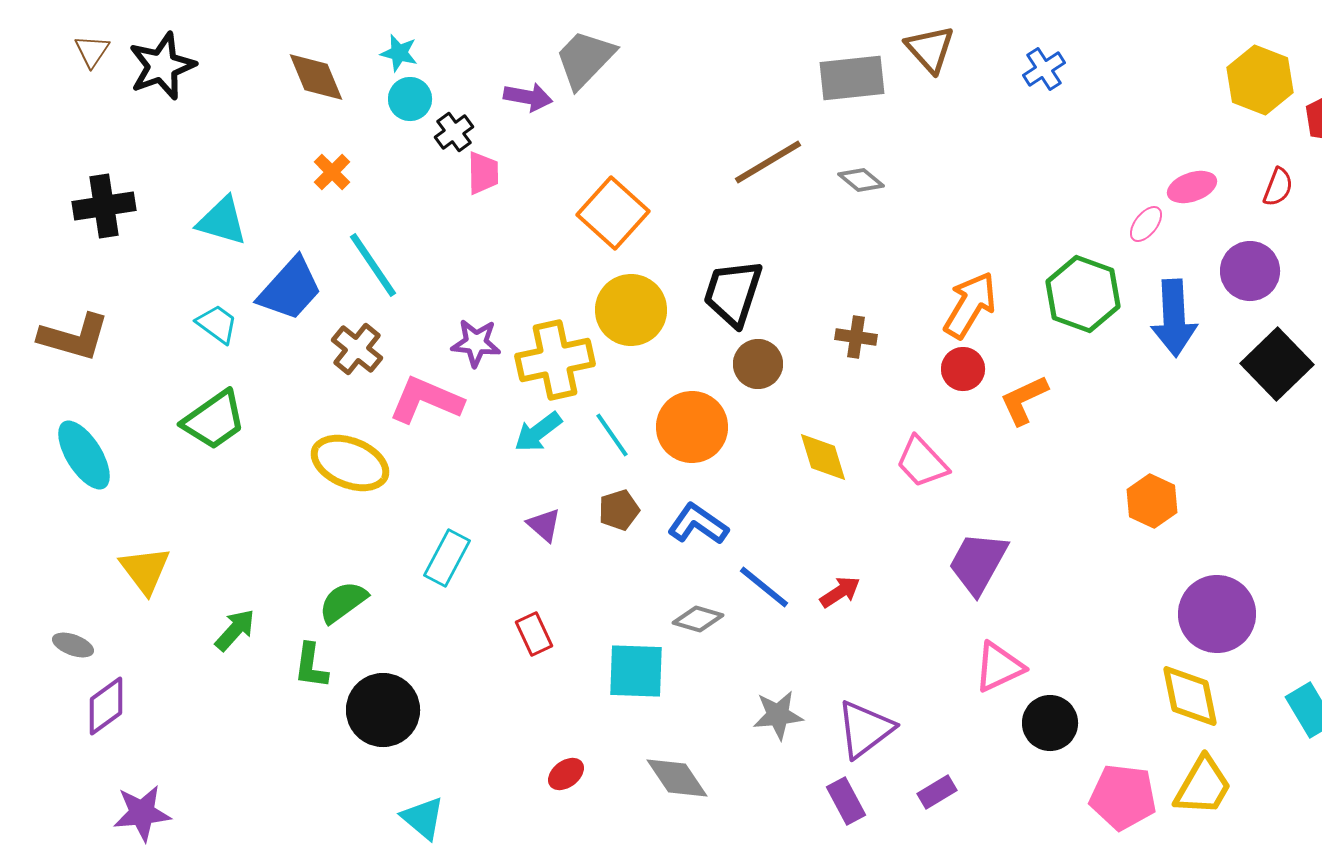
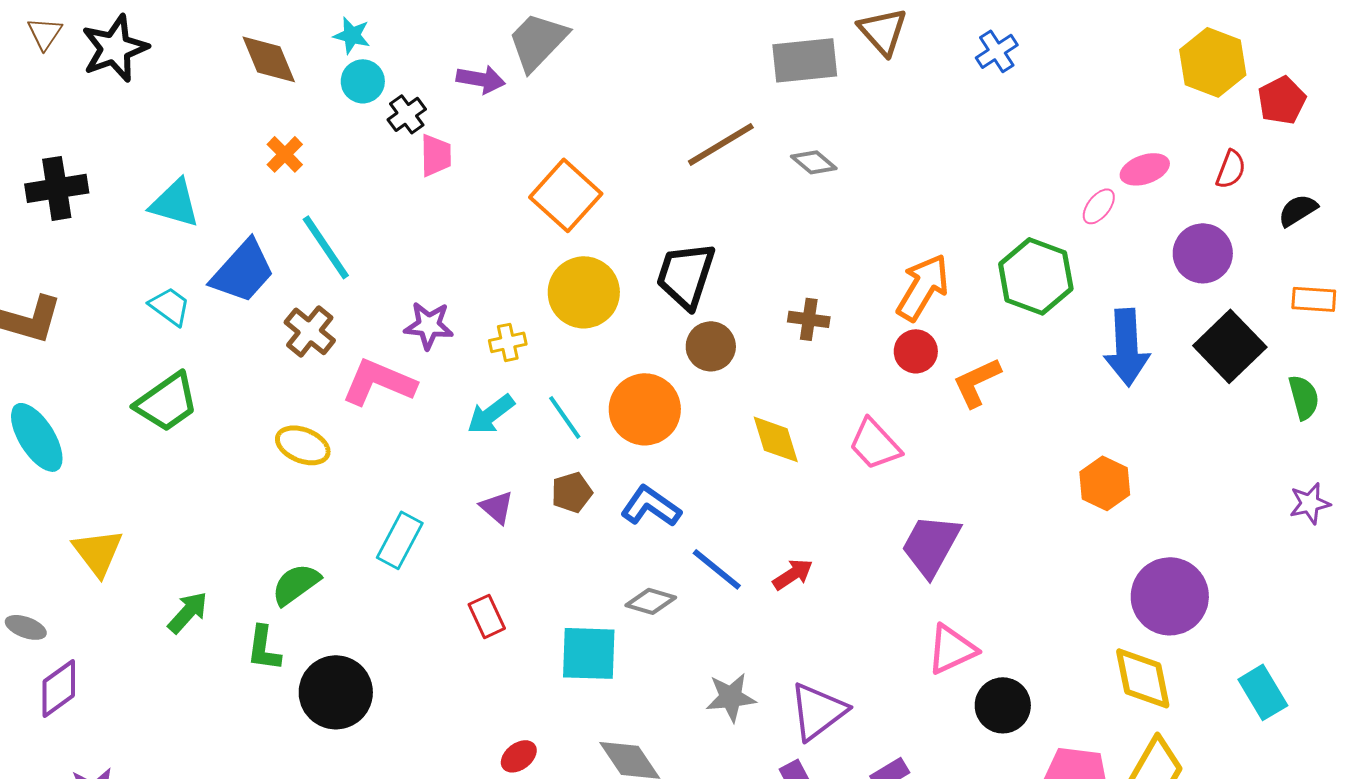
blue arrow: (1174, 318) -> (1127, 347), moved
yellow cross: (555, 360) -> (508, 342), size x0.5
yellow ellipse: (350, 463) -> (303, 445), size x0.7

